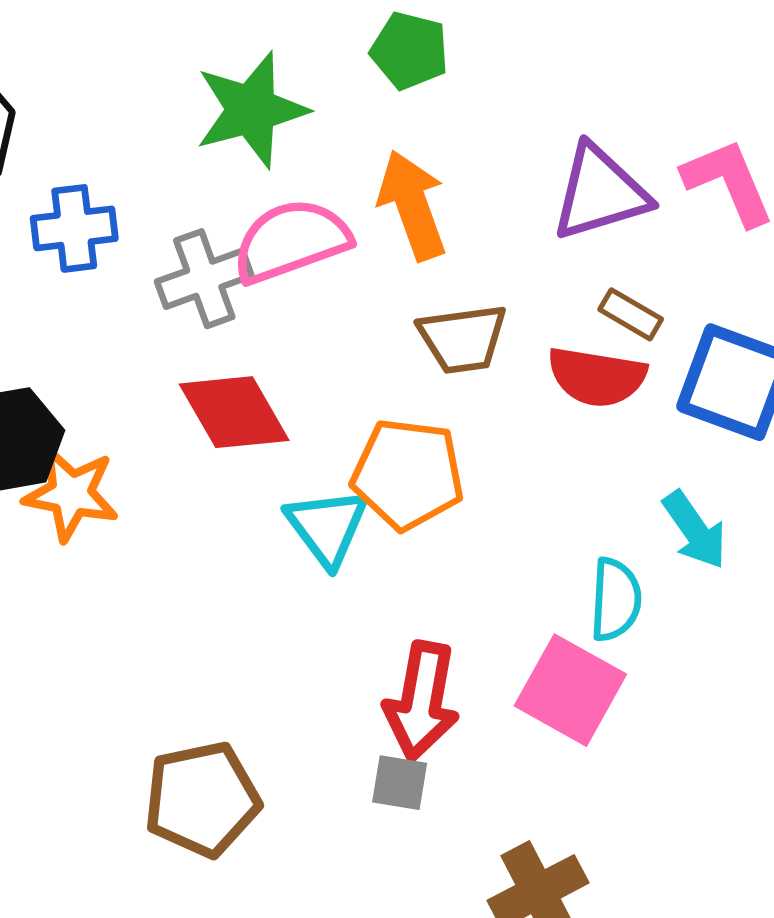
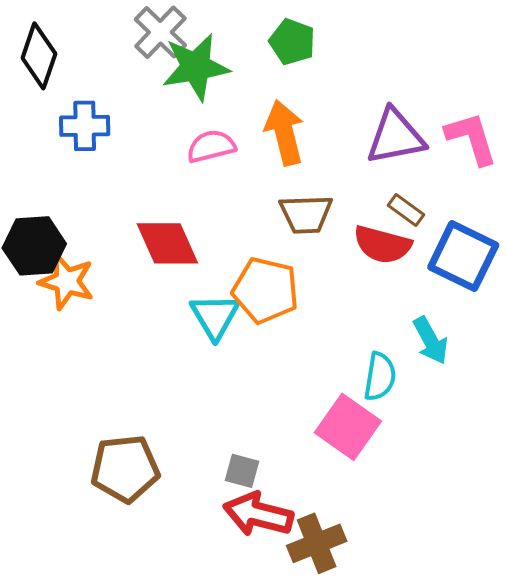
pink semicircle: (291, 241) -> (211, 146), size x0.7
gray cross: (204, 279) -> (160, 32), moved, turned -32
red arrow: (422, 701) -> (258, 514), moved, turned 88

